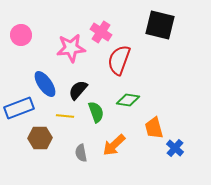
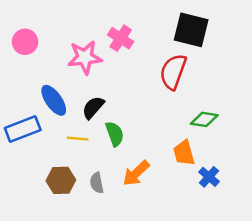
red semicircle: (119, 60) -> (173, 72), moved
green diamond: (128, 100) -> (204, 119), moved
brown hexagon: (40, 138) -> (61, 180), moved

